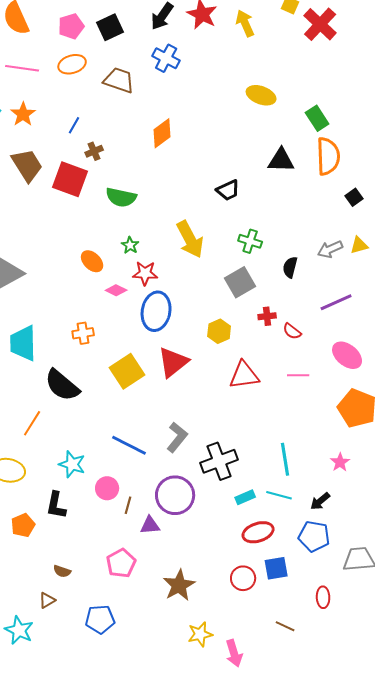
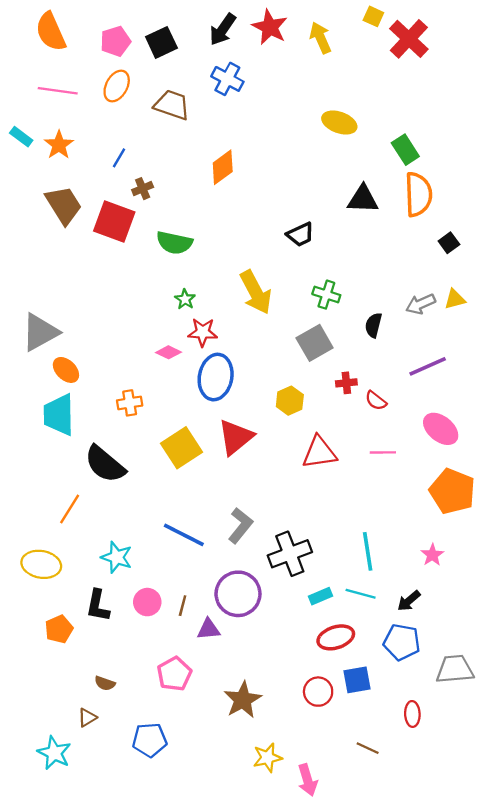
orange ellipse: (72, 64) -> (117, 86), turned -44
orange ellipse: (92, 261) -> (66, 370), moved
pink circle: (107, 488) -> (147, 602), moved

